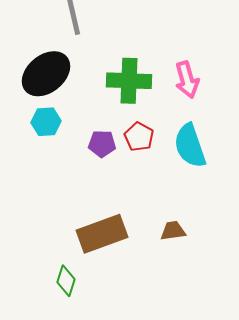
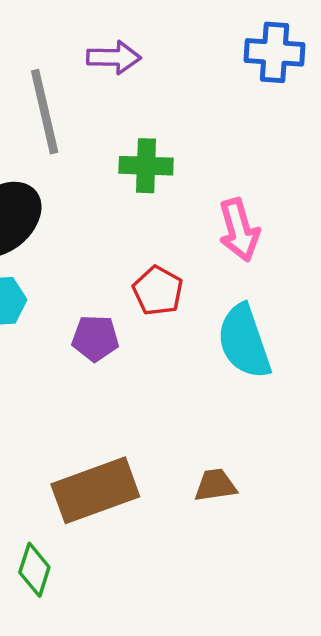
green cross: (129, 81) -> (146, 166), moved, size x0.7
red pentagon: (139, 137) -> (158, 291), moved

